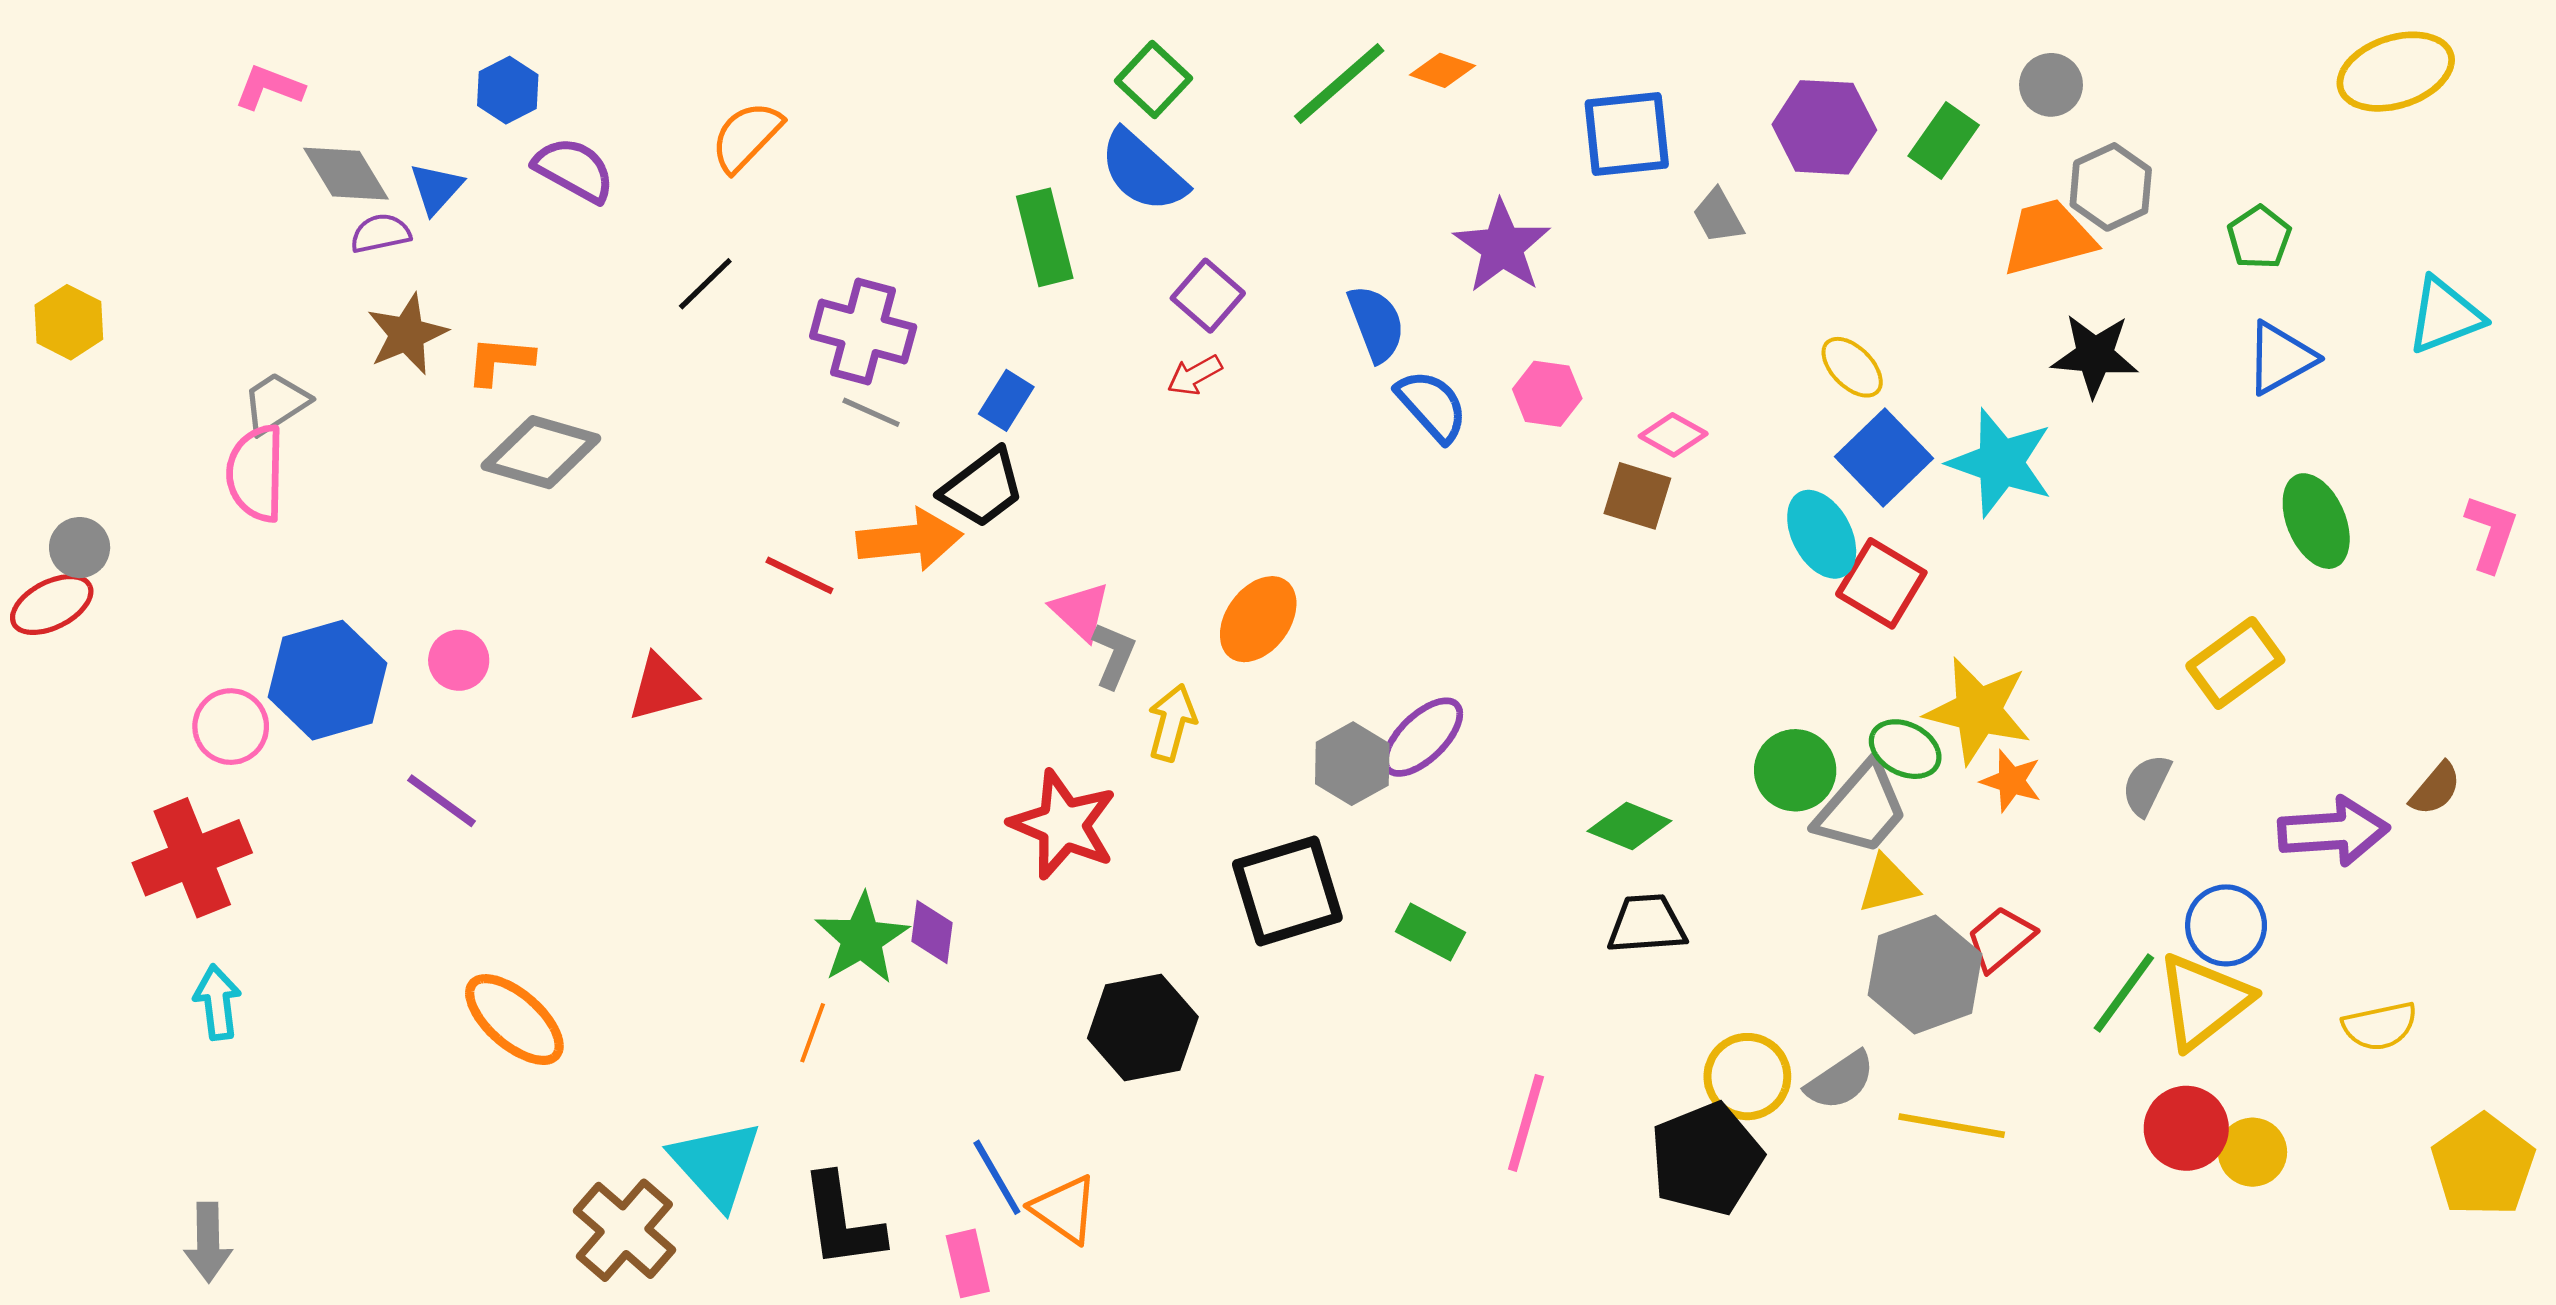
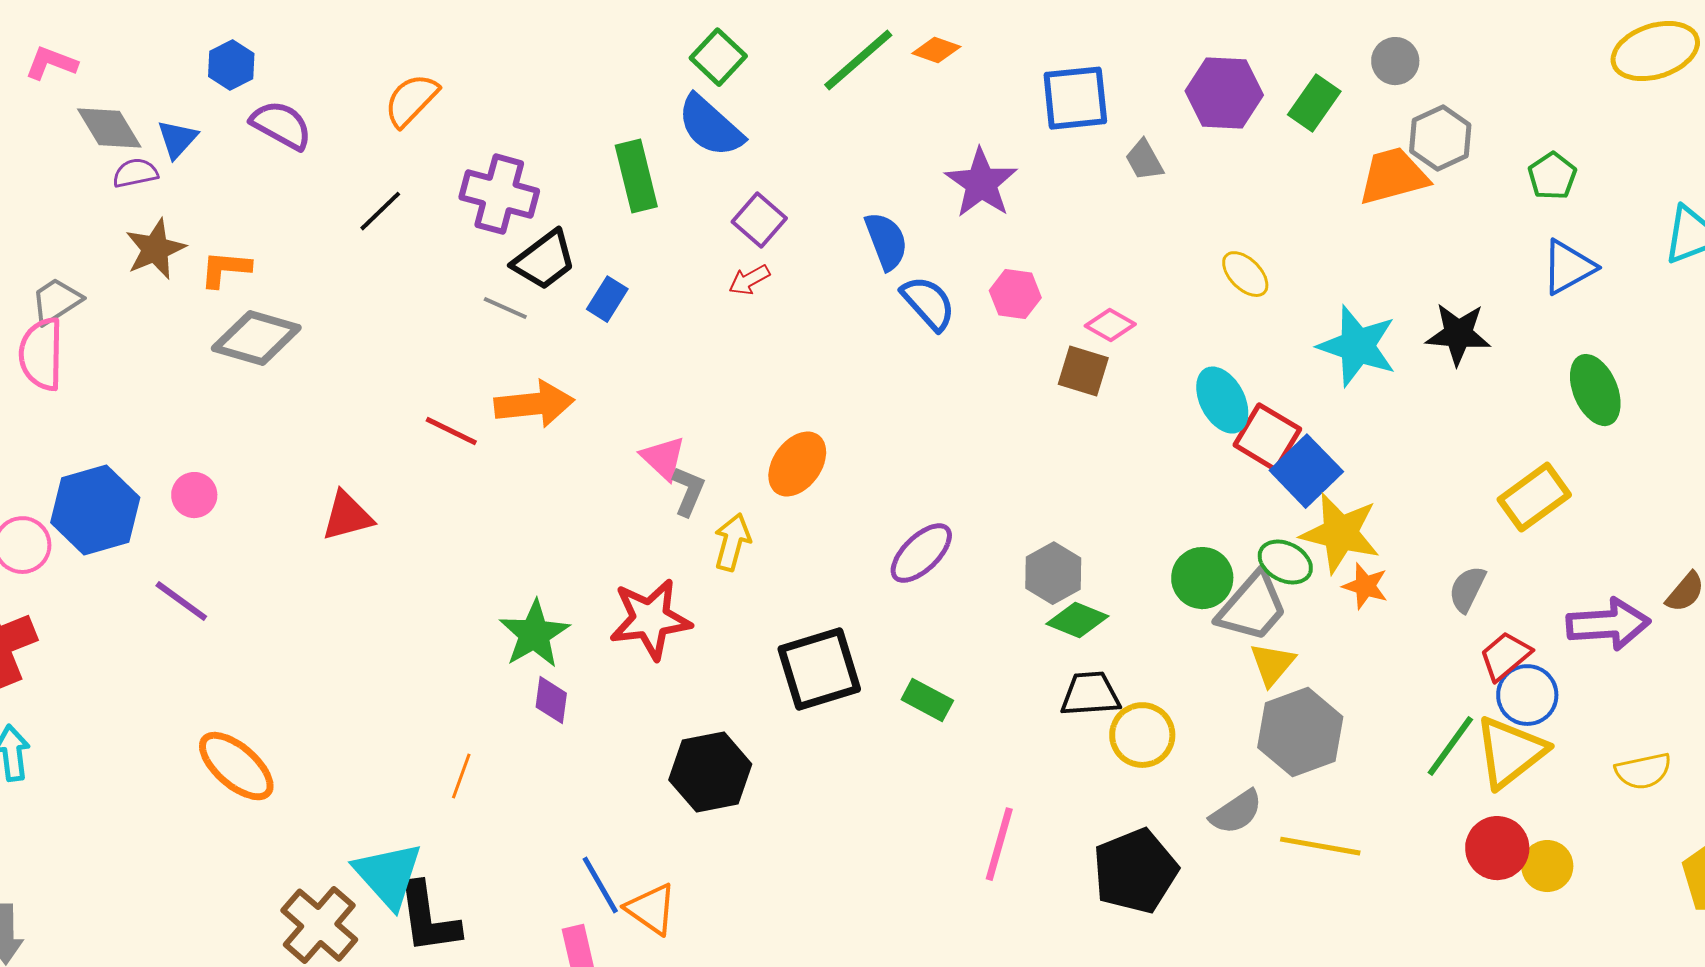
purple cross: (863, 331) -> (499, 194), moved
black star: (2095, 355) -> (1458, 334), moved
blue square: (1884, 457) -> (1306, 471), moved
black trapezoid: (982, 488) -> (544, 260), moved
gray hexagon: (1352, 764) -> (1053, 573), moved
red star: (1063, 825) -> (650, 619), turned -30
yellow triangle: (1888, 884) -> (1272, 664), turned -36
green star: (862, 939) -> (534, 634), moved
red trapezoid: (2001, 939) -> (1505, 656), moved
yellow circle: (1747, 1077) -> (1142, 735), moved
black L-shape: (842, 1221) -> (428, 918), moved

